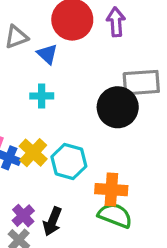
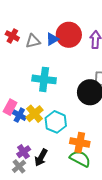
blue triangle: (47, 54) -> (52, 39), moved, turned 40
cyan cross: (42, 96) -> (44, 79), size x1.6

